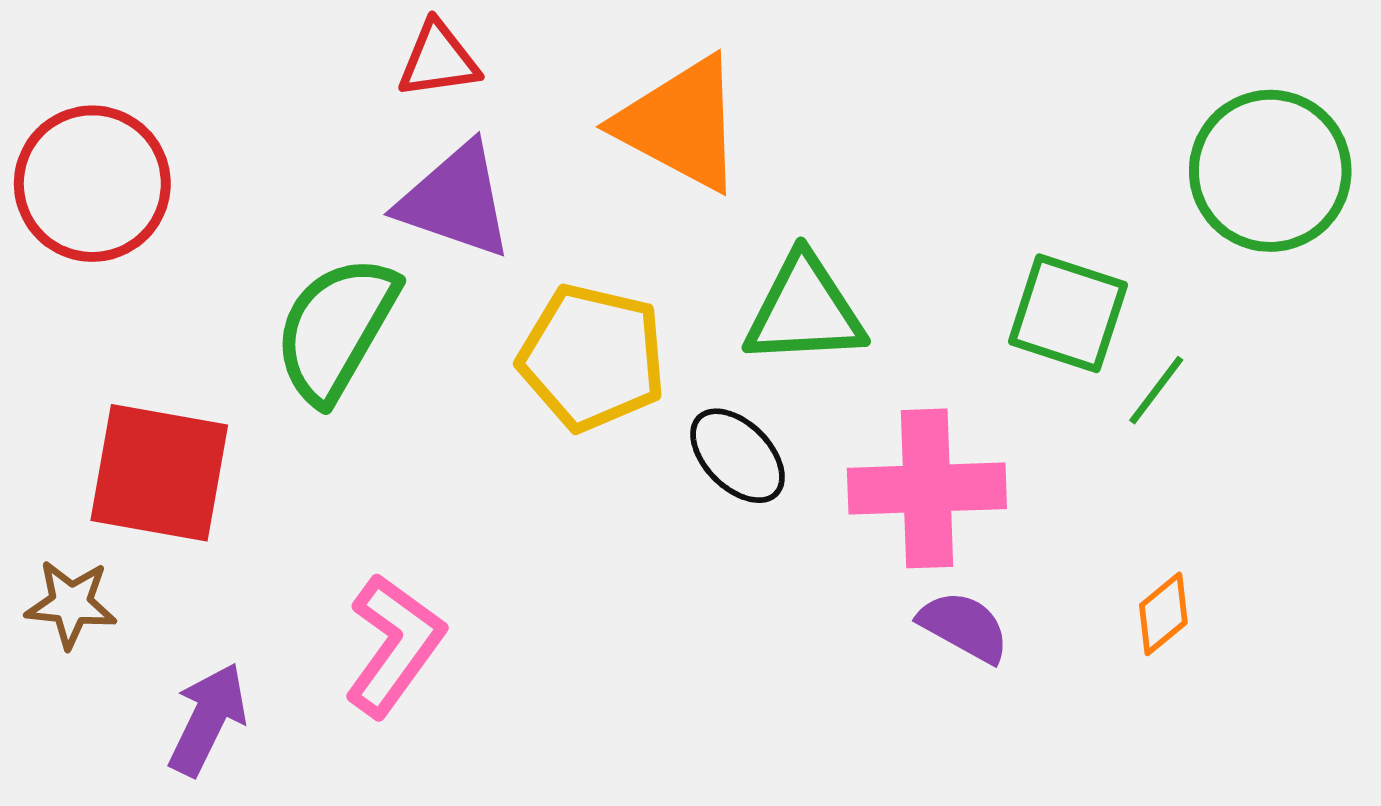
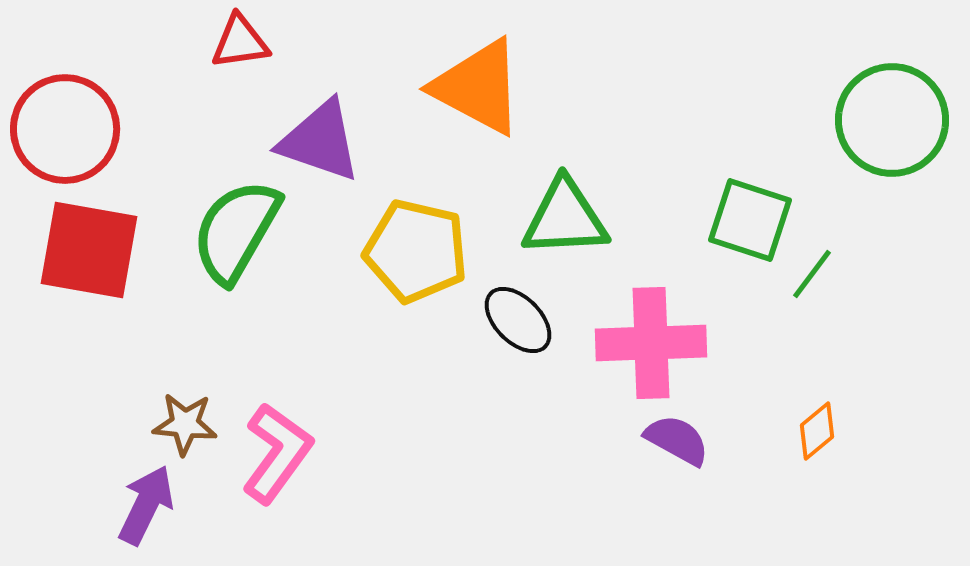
red triangle: (438, 60) -> (240, 42), moved
red square: (159, 473) -> (89, 250), moved
brown star: (71, 604) -> (185, 424), moved

